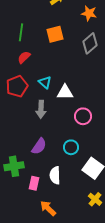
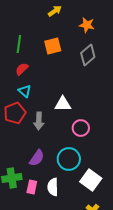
cyan triangle: (45, 82) -> (25, 91), moved
red pentagon: (17, 86) -> (15, 113), moved
cyan circle: (71, 147) -> (69, 159), size x1.5
pink rectangle: (34, 183) -> (32, 187), moved

